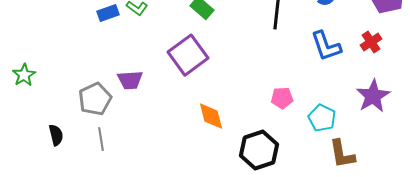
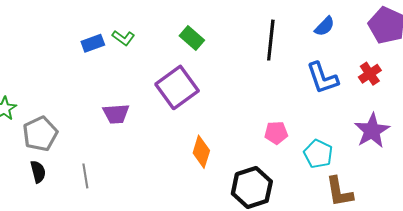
gray pentagon: (95, 99) -> (40, 134), moved
orange diamond: (211, 116) -> (201, 152), turned 32

